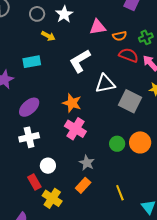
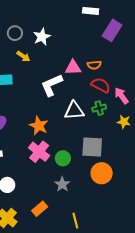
pink triangle: (98, 27) -> (73, 68), moved
green cross: (146, 37) -> (99, 108), moved
gray square: (130, 101) -> (92, 147), moved, turned -30
green circle: (117, 144) -> (63, 158), moved
gray star: (87, 163) -> (62, 184), moved

